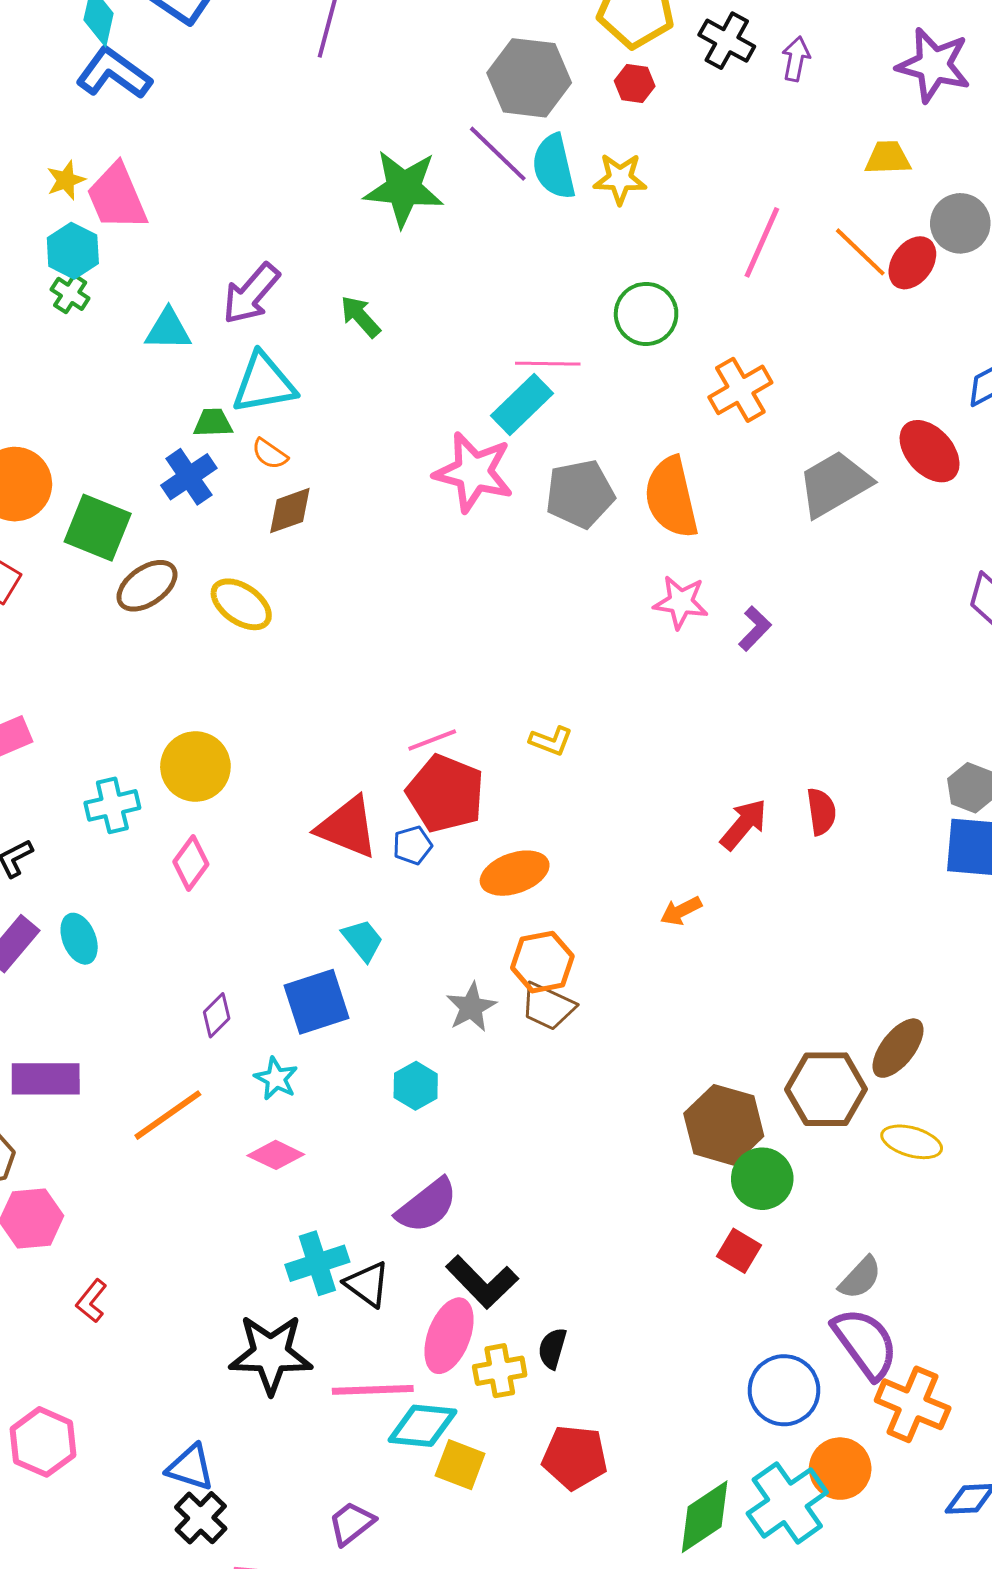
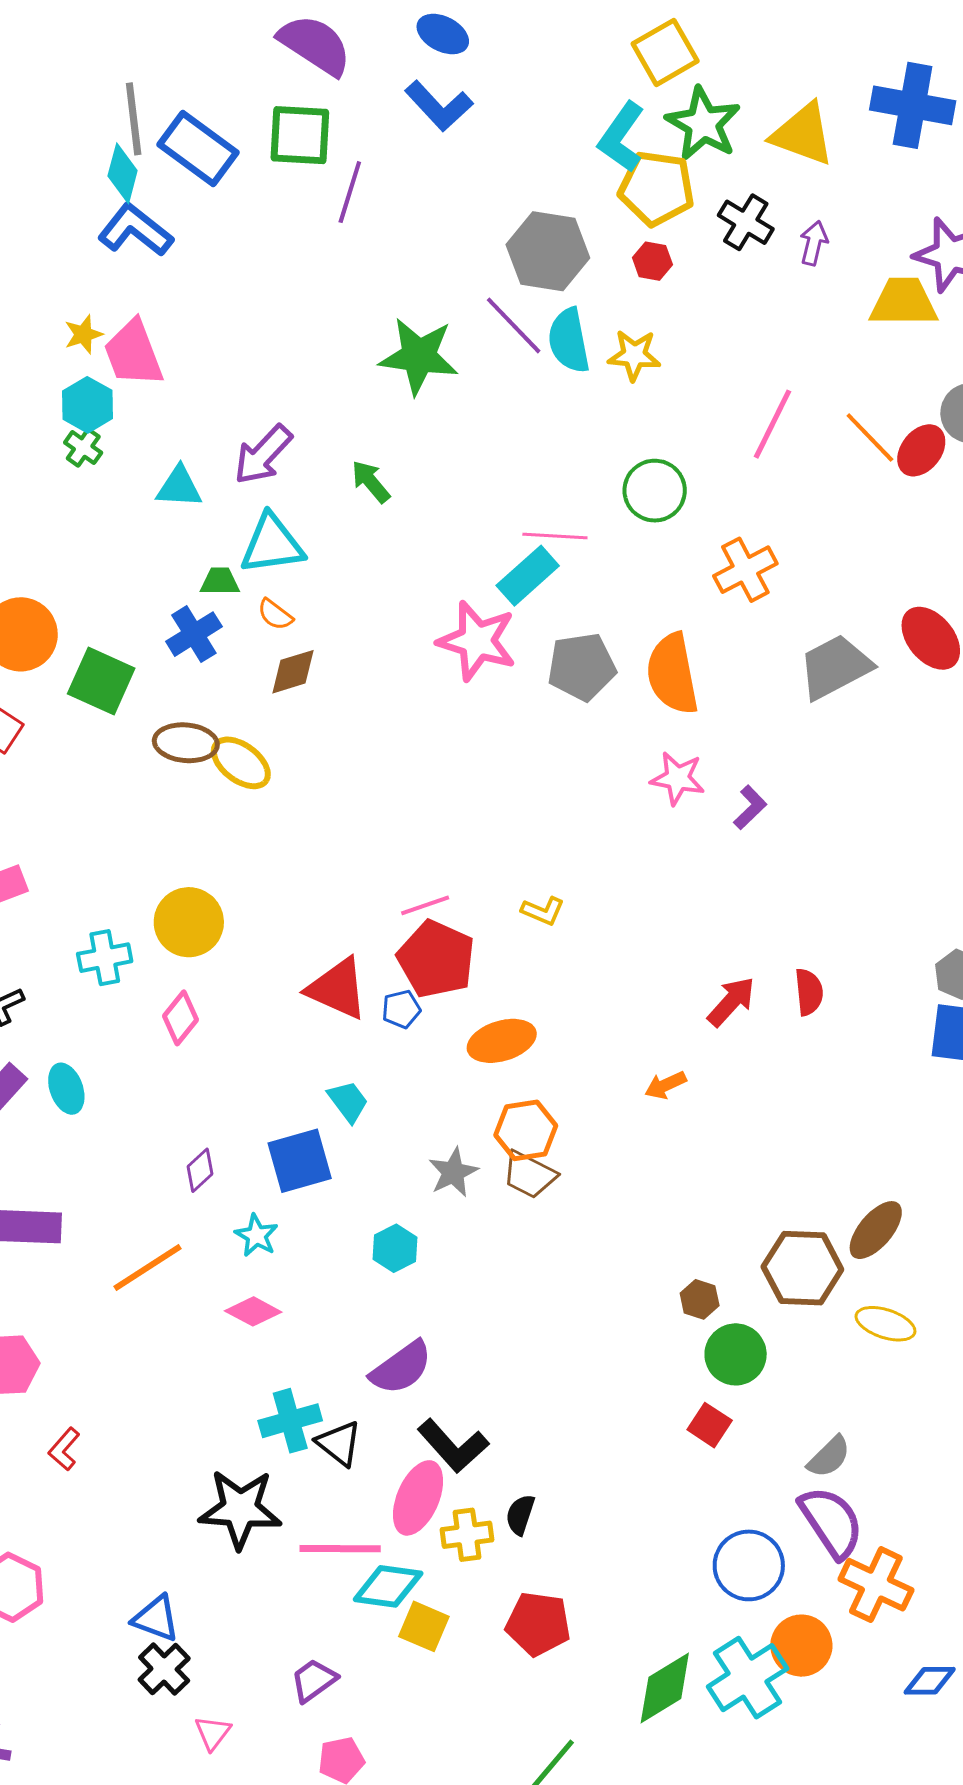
yellow trapezoid: (888, 158) -> (904, 302), moved, size x1.5
brown ellipse: (147, 586) -> (186, 743), moved, turned 38
brown hexagon: (724, 1125) -> (700, 1299), size x0.5

